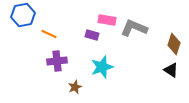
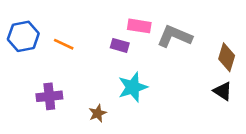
blue hexagon: (23, 15) -> (23, 36), moved
purple cross: (57, 61) -> (49, 96), moved

